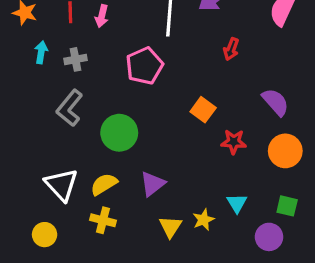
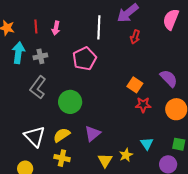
red arrow: (231, 49) -> (135, 37), moved
cyan arrow: (41, 52) -> (18, 53), size x1.5
orange square: (203, 110) -> (135, 85), moved

